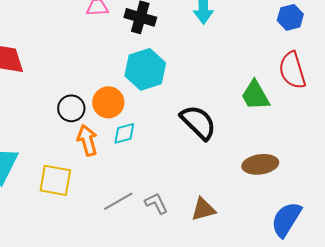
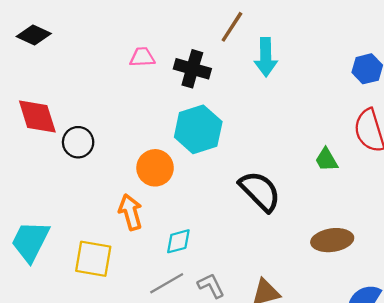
green trapezoid: (255, 95) -> (326, 160), size x0.7
black circle: (71, 108) -> (78, 142), moved
cyan diamond: (124, 133) -> (178, 241), moved

